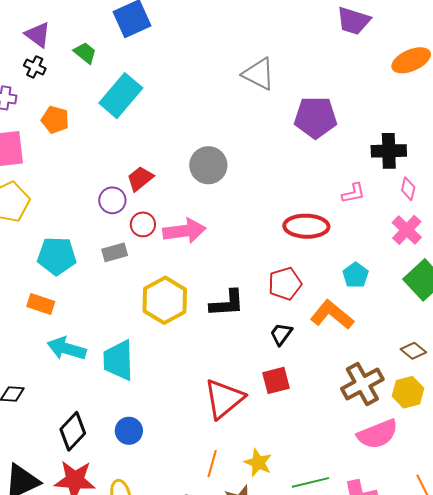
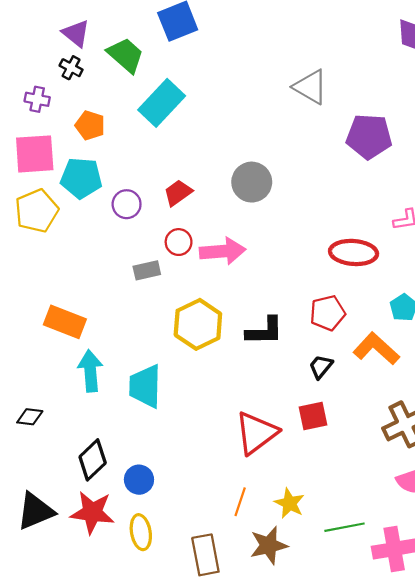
green trapezoid: (85, 53) -> (126, 55), size x1.5
purple circle: (112, 200) -> (127, 204), moved
cyan pentagon: (57, 256) -> (81, 178), moved
orange rectangle: (41, 304) -> (65, 322), size x1.4
cyan arrow: (67, 349) -> (90, 371), turned 66
blue circle: (129, 431) -> (139, 480), moved

